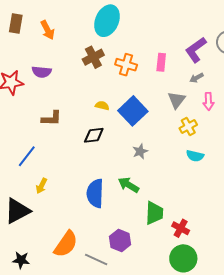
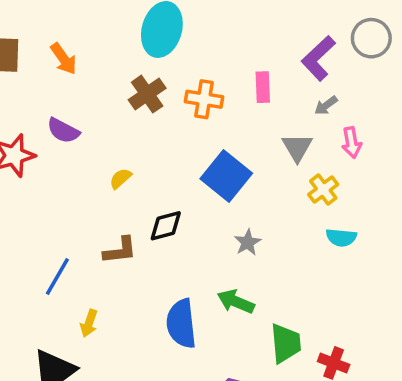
purple semicircle: (42, 72) -> (63, 131), turned 30
yellow semicircle: (102, 106) -> (120, 179), moved, turned -48
brown L-shape: (52, 118) -> (120, 250), moved

